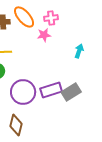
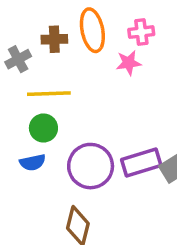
orange ellipse: (24, 17) -> (92, 30), turned 30

